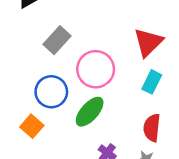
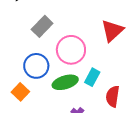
cyan rectangle: (152, 82) -> (92, 77), moved
green ellipse: (90, 112) -> (65, 82), turned 30

